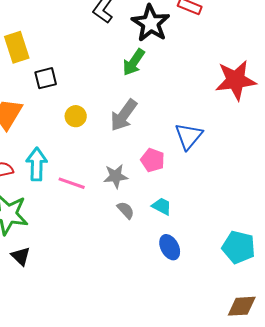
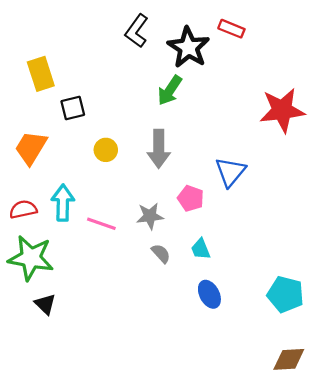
gray arrow: (124, 115) -> (159, 149), turned -36
cyan trapezoid: (162, 206) -> (201, 249), turned -140

